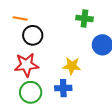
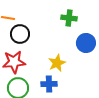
yellow star: (72, 66) -> (57, 63), turned -30

